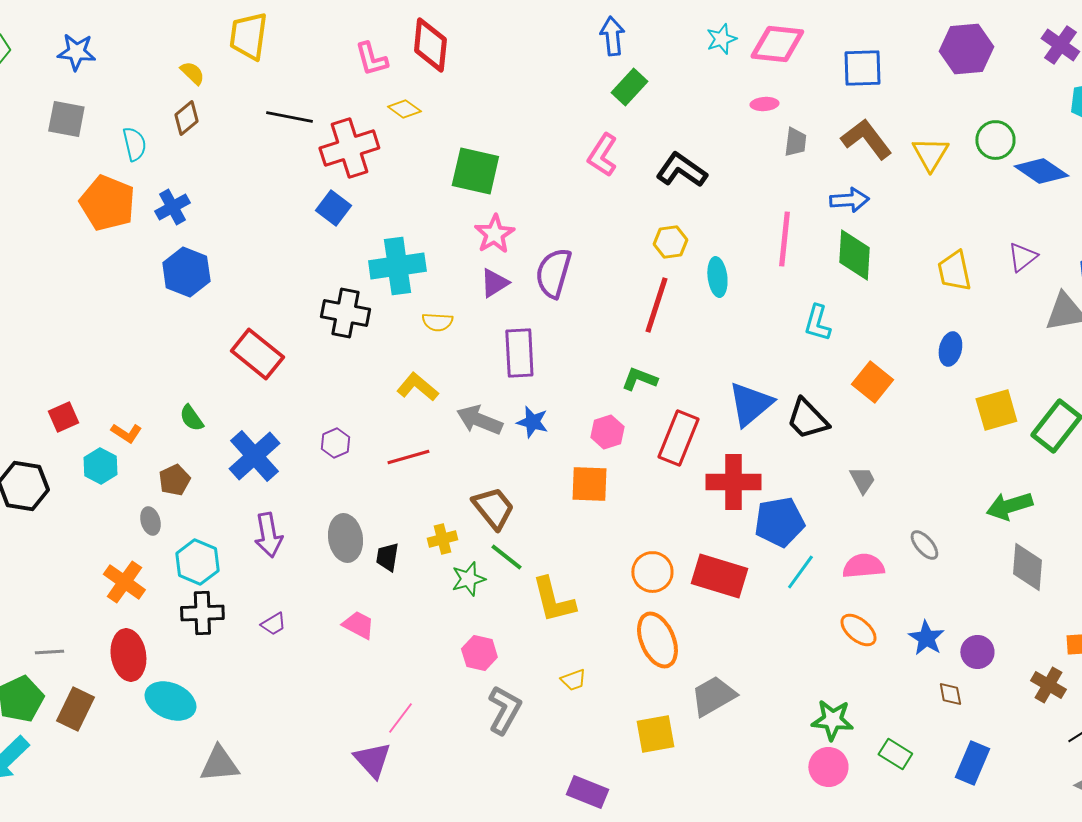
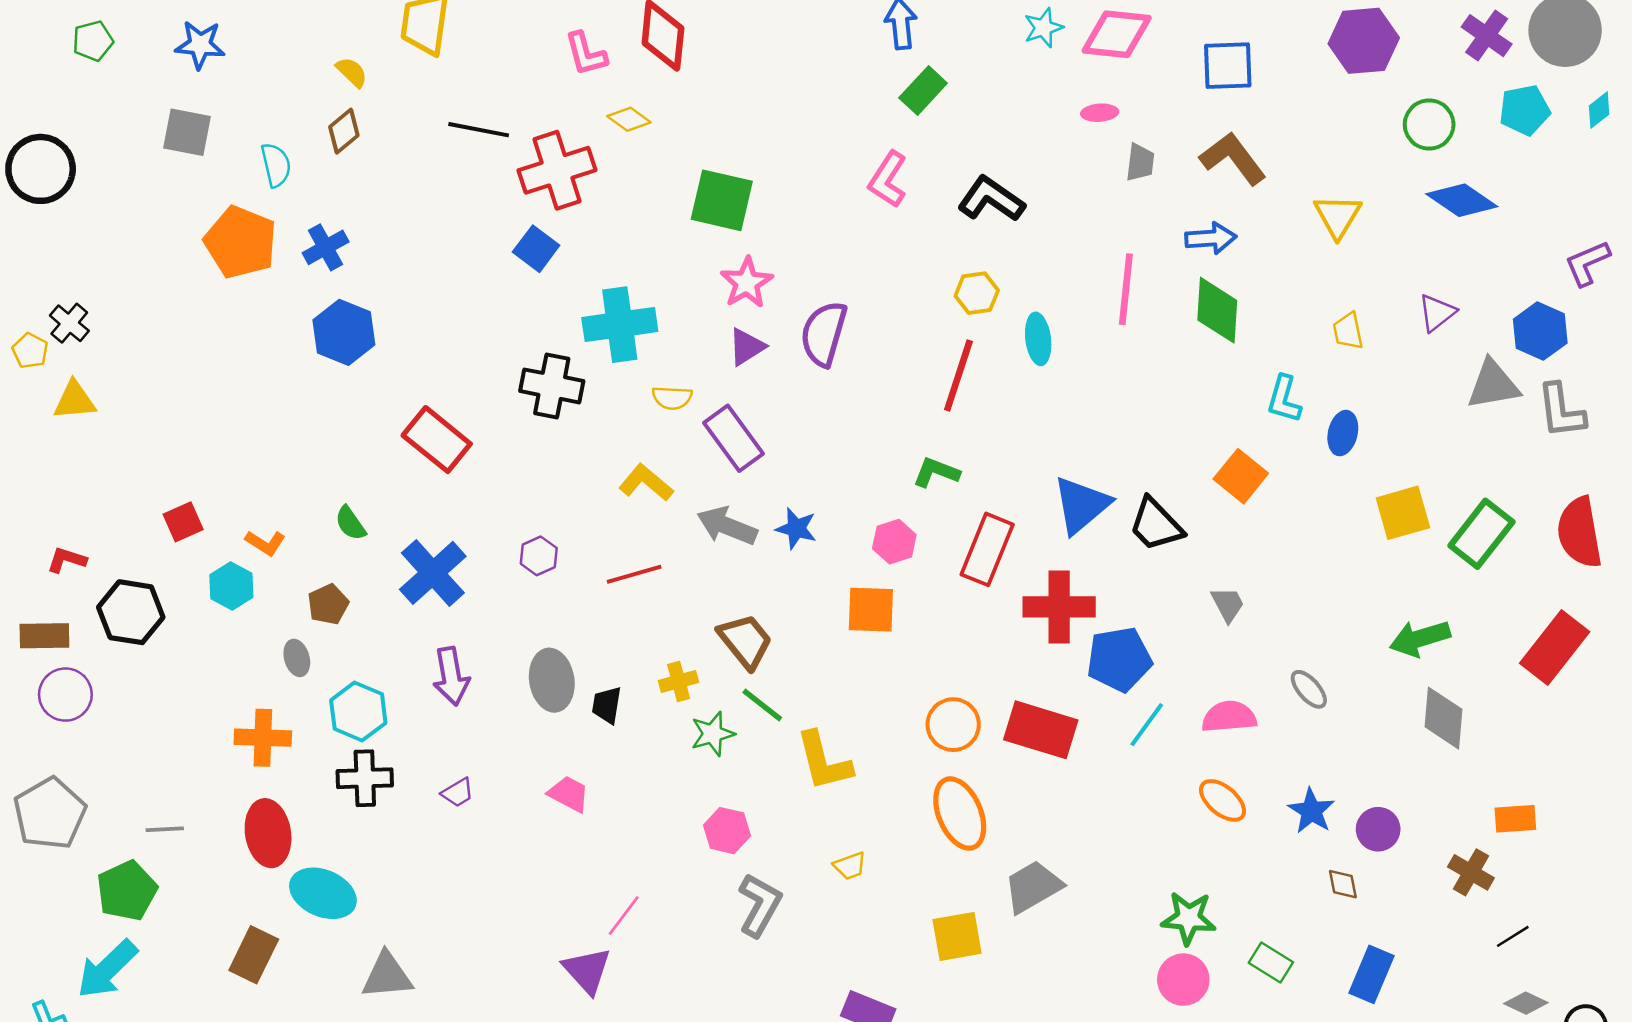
green circle: (995, 140) -> (1429, 124), moved
yellow triangle: (930, 154) -> (1338, 216), moved
yellow trapezoid: (954, 271) -> (1348, 331), size x0.7
cyan L-shape: (817, 323) -> (1284, 399), moved
purple rectangle: (519, 353) -> (734, 438), moved, turned -33
orange cross: (124, 582) -> (263, 738), turned -33
brown rectangle: (75, 709) -> (254, 955), moved

